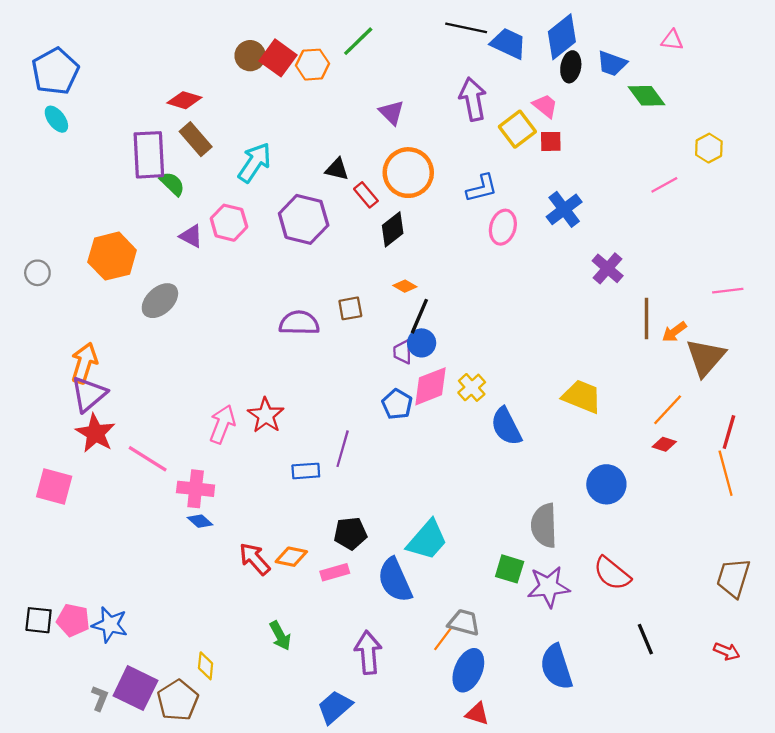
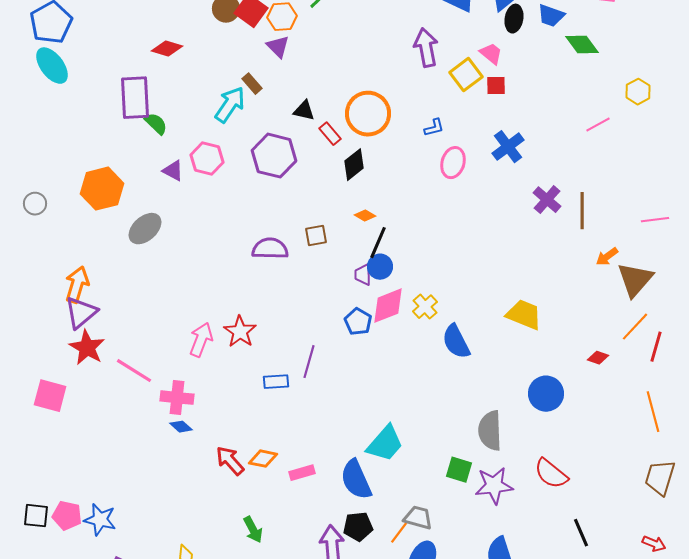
purple triangle: (392, 112) -> (278, 47), moved
cyan ellipse: (56, 119) -> (52, 66), size x1.5
brown rectangle: (196, 139) -> (252, 84), moved, size x0.7
blue L-shape: (482, 188) -> (434, 128), size x0.7
brown line: (646, 318) -> (582, 211), moved
orange line: (668, 410) -> (635, 327), moved
orange line: (726, 473) -> (653, 412), moved
black pentagon: (350, 533) -> (358, 527), moved

